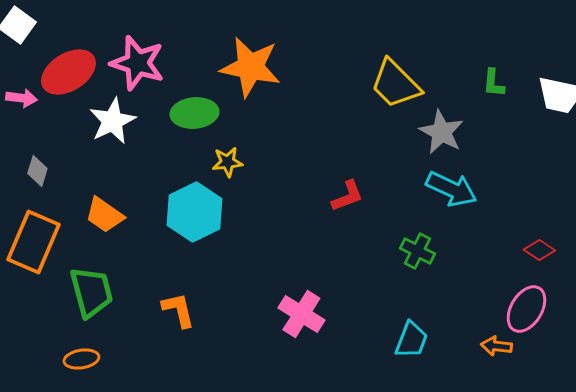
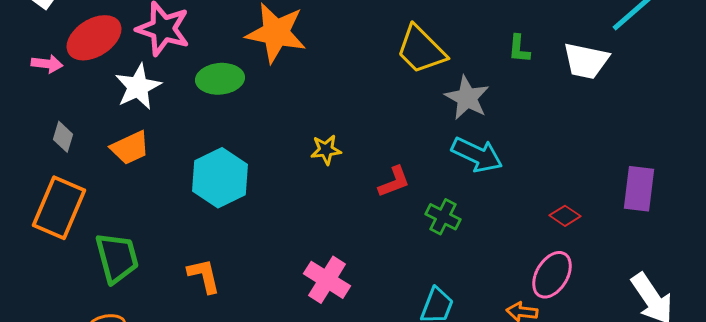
yellow star: (227, 162) -> (326, 150), moved
red L-shape: (347, 196) -> (394, 182), moved
orange trapezoid: (104, 215) -> (130, 148), moved, turned -60

